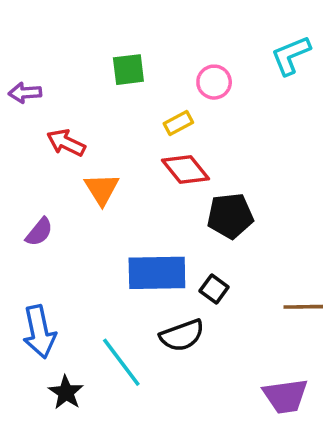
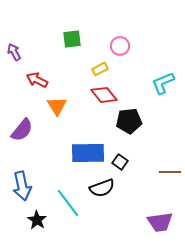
cyan L-shape: (291, 55) -> (163, 83), moved
purple arrow: (25, 93) -> (14, 52), turned 66
purple semicircle: (39, 232) -> (22, 130), size x1.4

